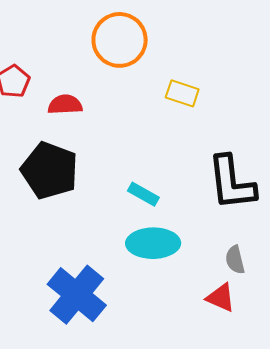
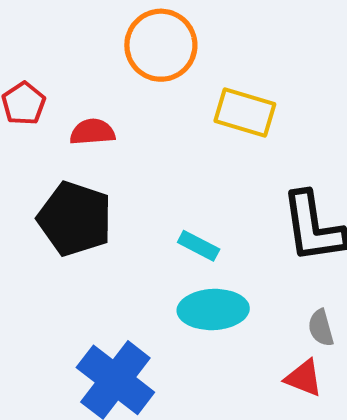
yellow rectangle: (182, 93) -> (245, 112), size x1.4

